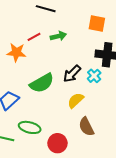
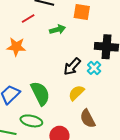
orange square: (97, 24) -> (82, 12), moved
red line: (34, 37) -> (28, 18), moved
green semicircle: (42, 83) -> (40, 93), moved, turned -85

